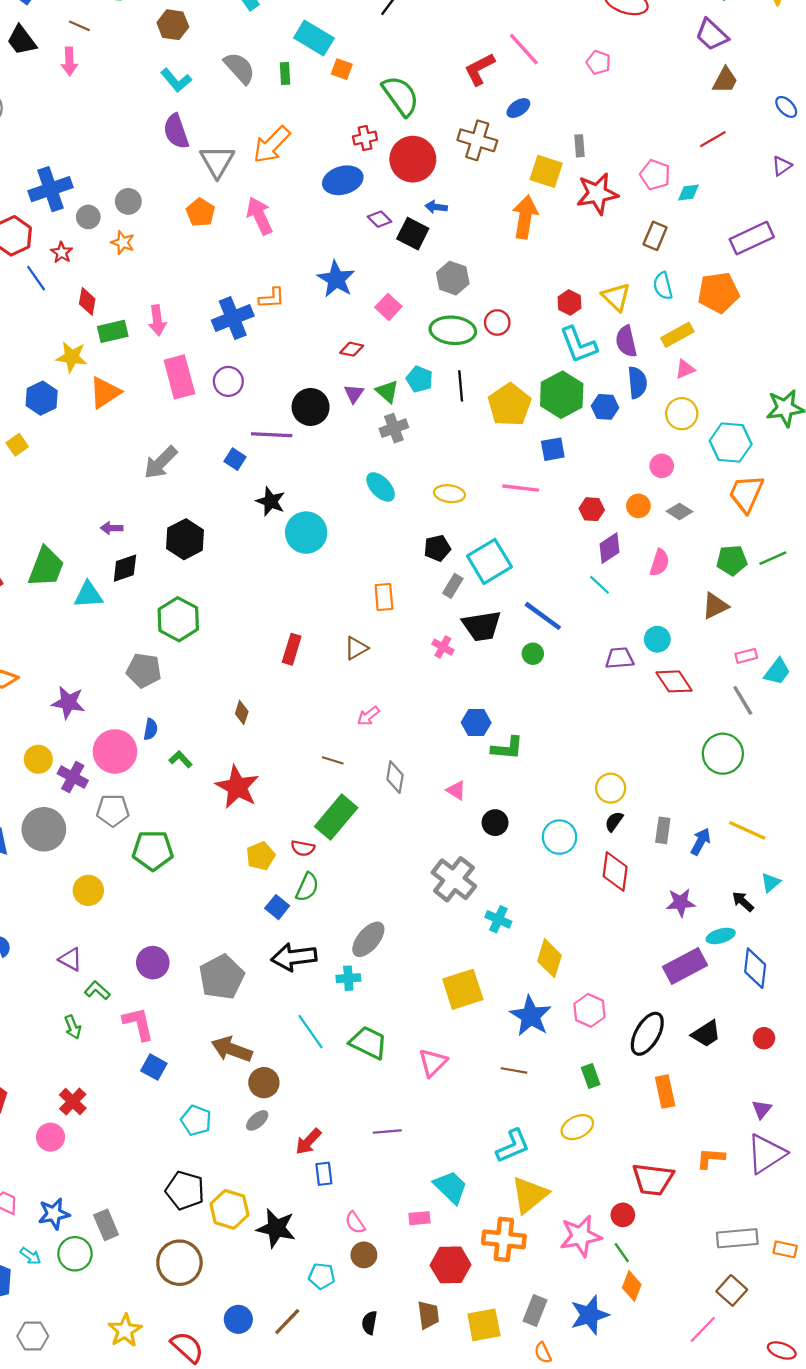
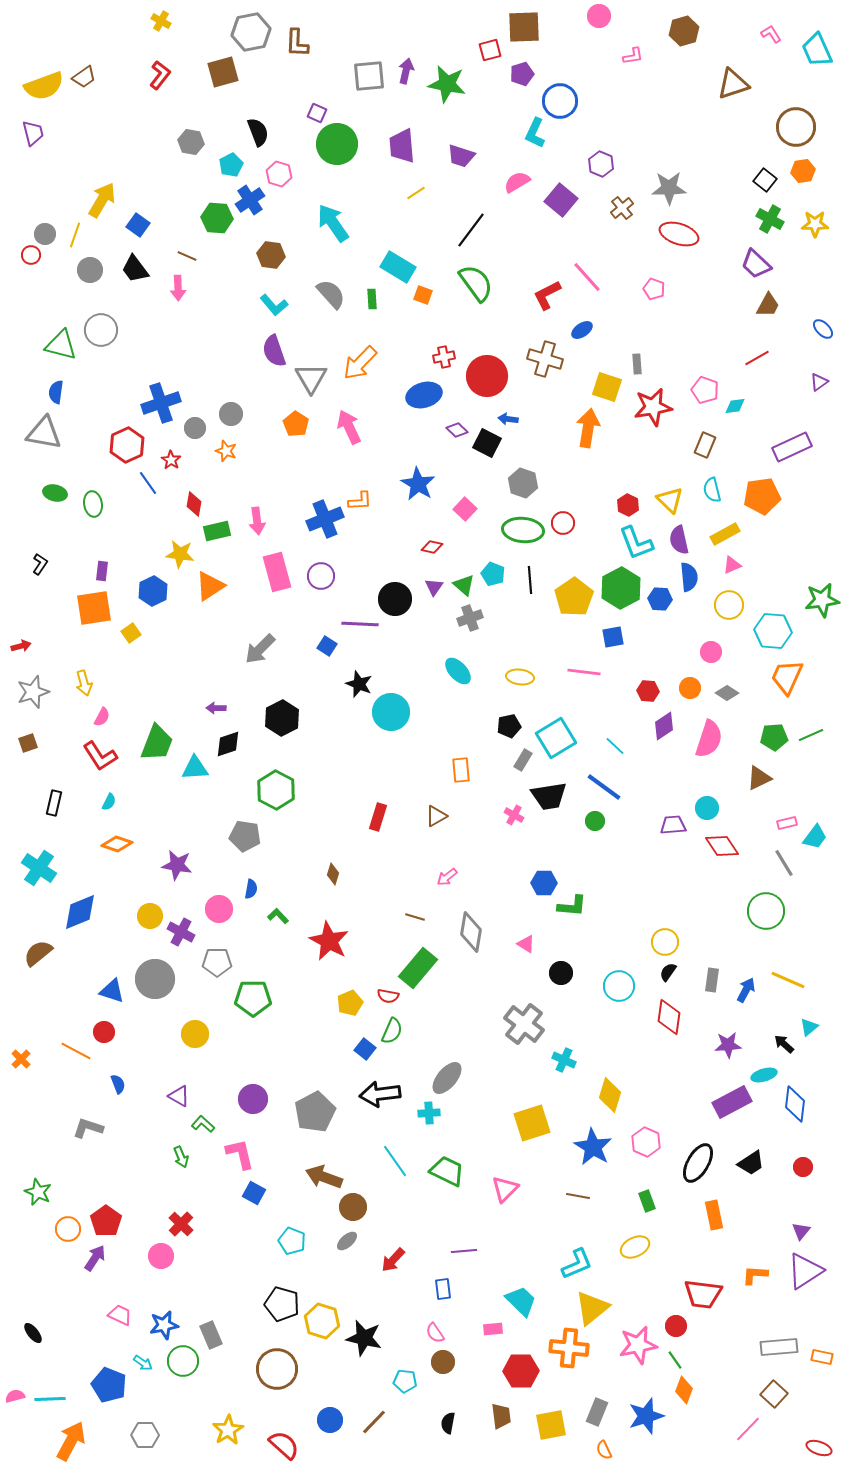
green semicircle: (401, 96) -> (476, 283), moved
pink semicircle: (660, 563) -> (709, 739), size x1.5
cyan line: (600, 585) -> (615, 746), moved
pink circle: (115, 751) -> (219, 909), size x0.7
gray diamond: (395, 777) -> (471, 932), size x1.4
blue rectangle: (324, 1174) -> (443, 1289), moved

